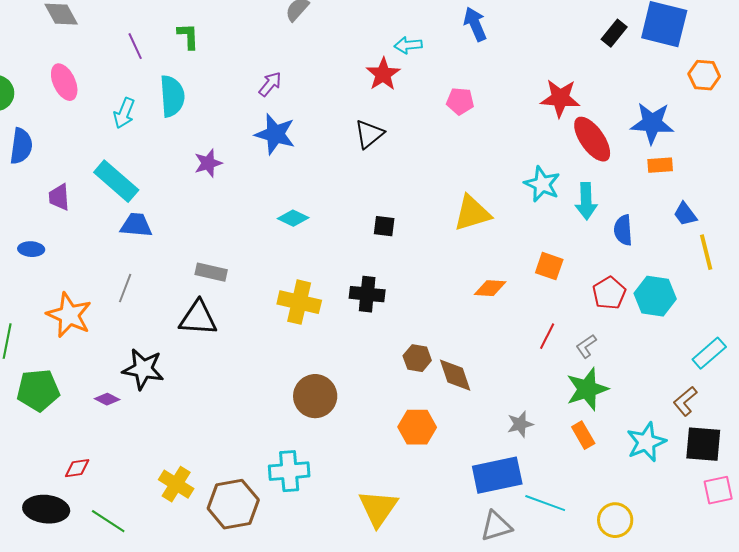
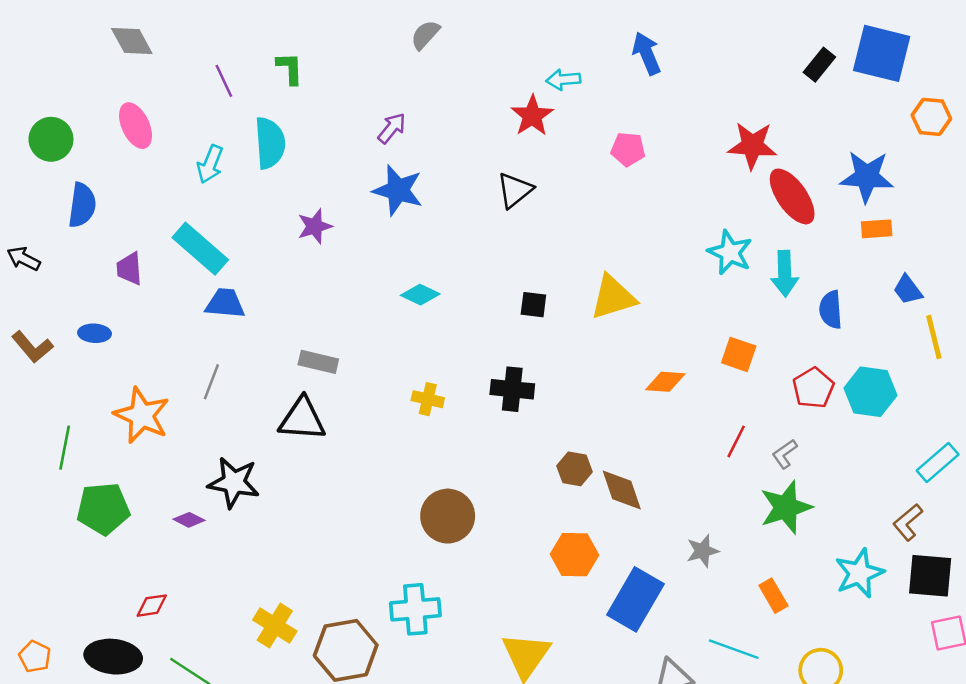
yellow triangle: (472, 213) -> (613, 297), moved
yellow cross: (299, 302) -> (428, 399), size x0.6
orange rectangle: (583, 435) -> (773, 596), moved
blue rectangle: (497, 475) -> (635, 599), moved, turned -48

